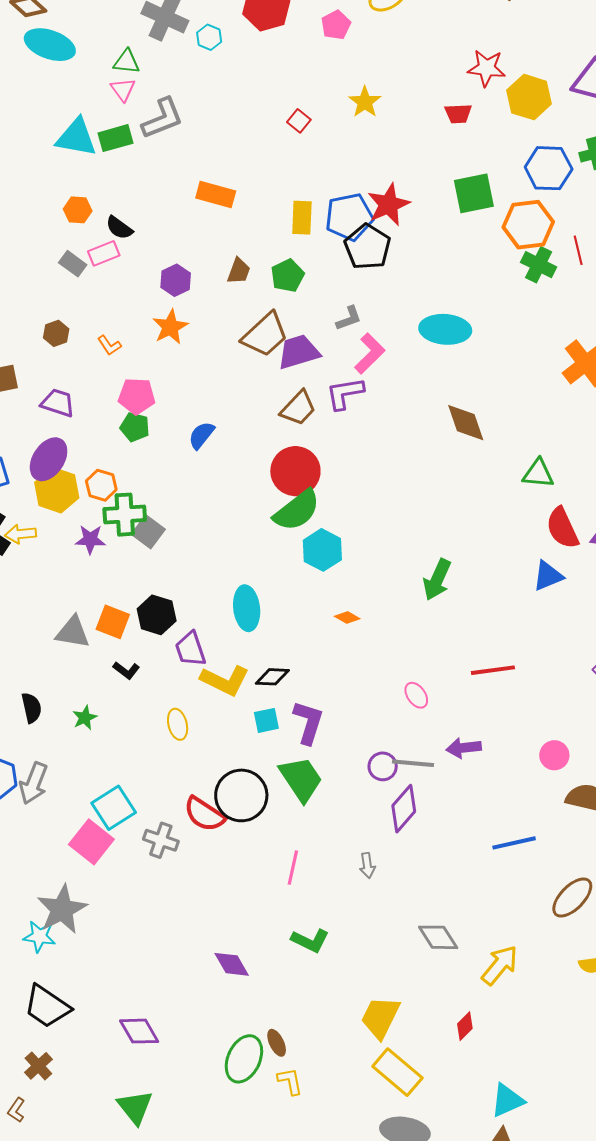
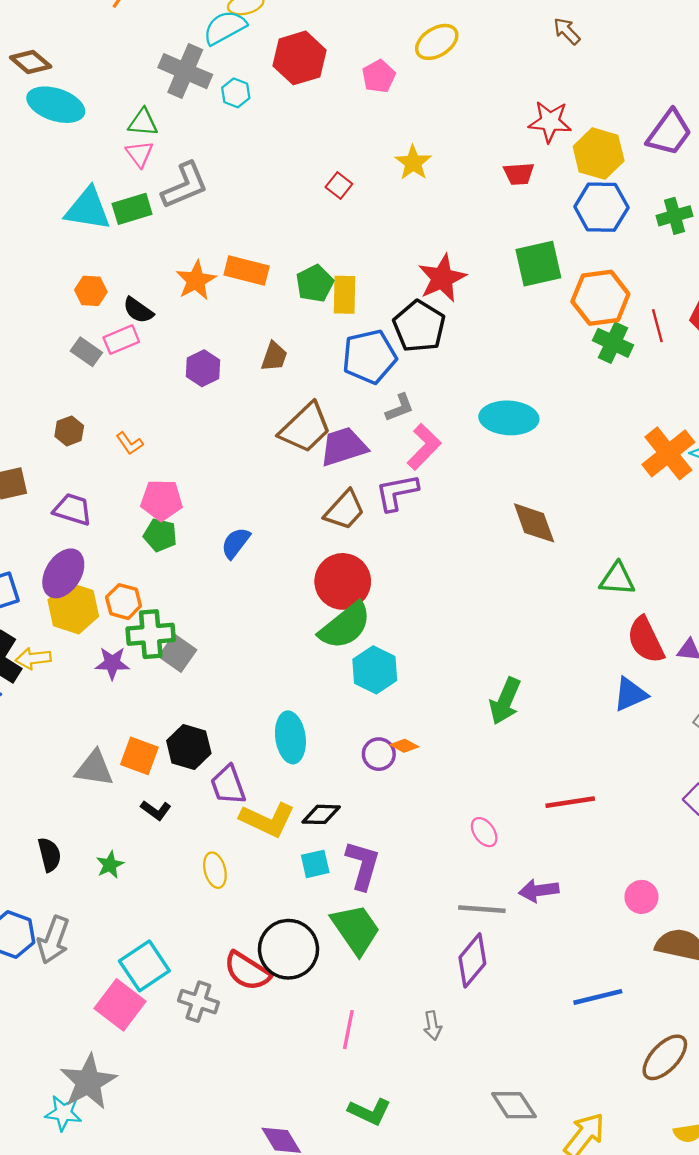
blue hexagon: (549, 168) -> (601, 207), moved
blue pentagon: (349, 217) -> (369, 357), moved
green pentagon: (288, 276) -> (315, 283), moved
orange star: (170, 327) -> (196, 280), moved
purple circle: (383, 766) -> (379, 754), moved

